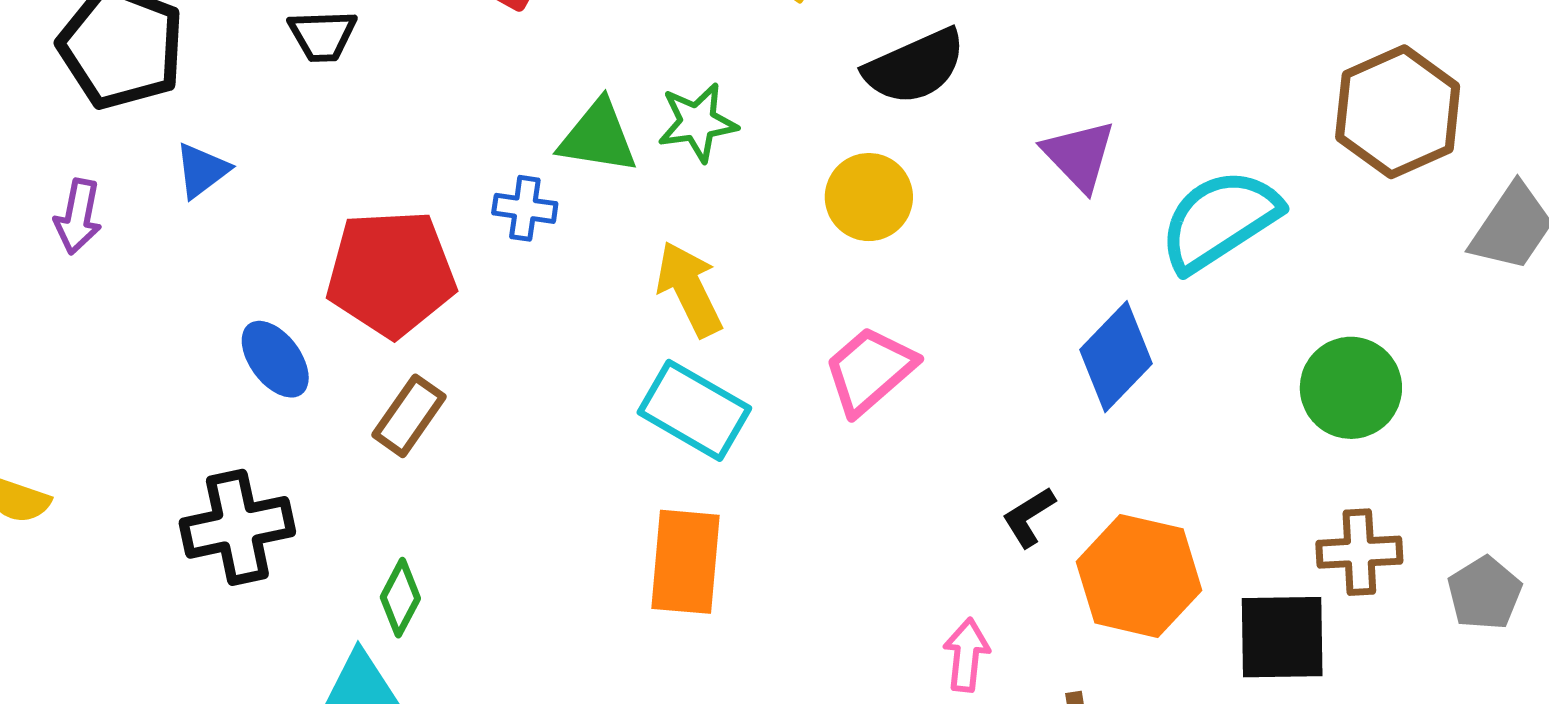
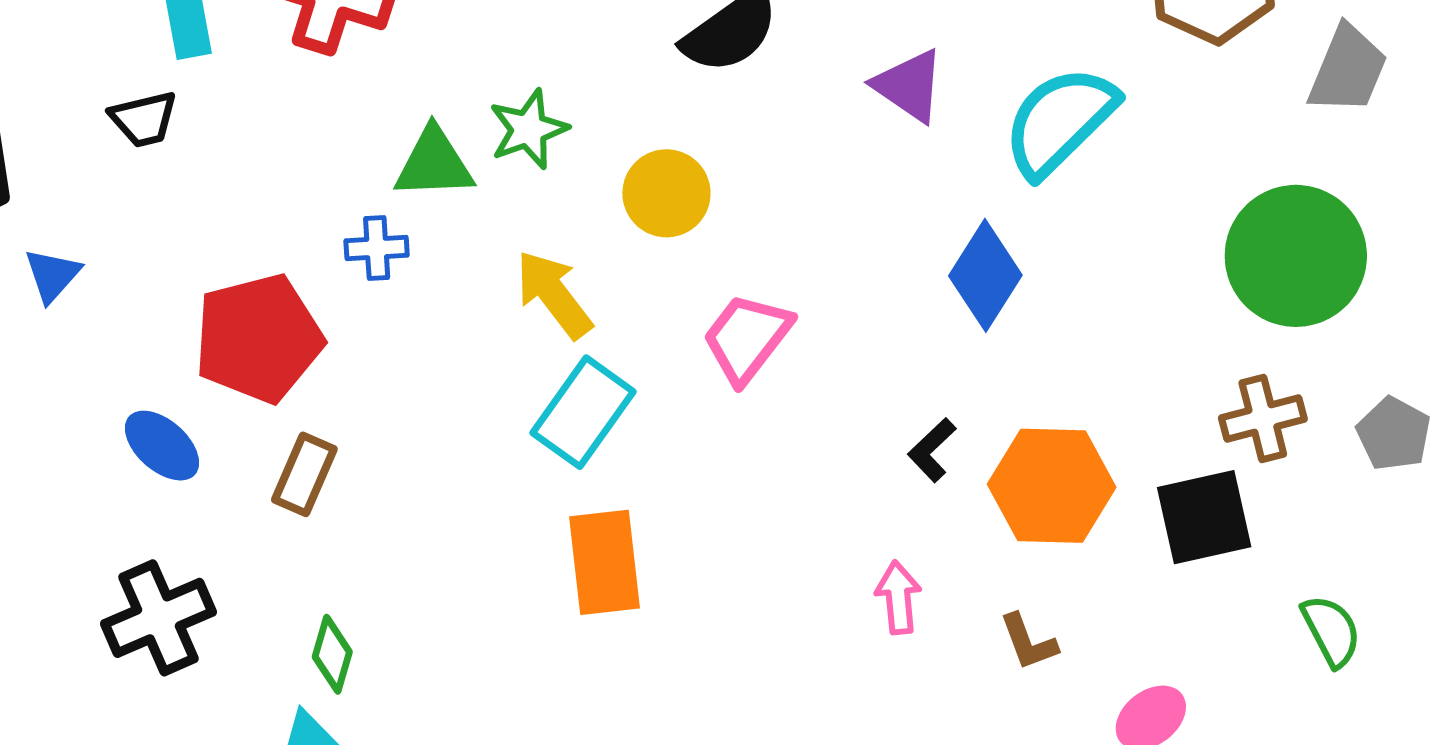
yellow circle: (869, 197) -> (666, 193), moved
green circle: (1351, 388) -> (1296, 256), moved, size x1.4
cyan rectangle: (694, 410) -> (583, 412), turned -73

